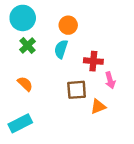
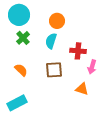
pink arrow: (110, 80) -> (92, 67), turned 32
brown square: (77, 90) -> (54, 70), moved
orange triangle: (98, 107) -> (82, 89), turned 40

